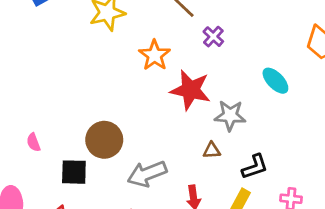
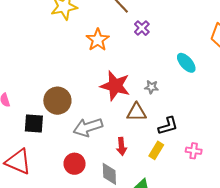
red star: (190, 90) -> (115, 86), moved
gray star: (230, 116) -> (151, 87), size x0.6
brown triangle: (212, 150) -> (137, 112), size x1.5

